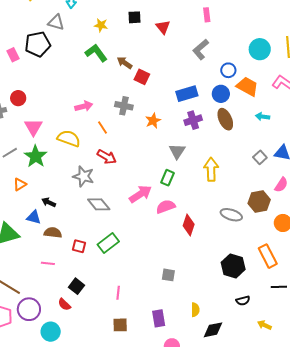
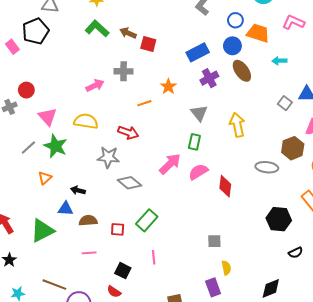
gray cross: (124, 106) -> (124, 71), moved
orange line: (103, 127) -> (144, 103), moved, turned -64
pink line: (118, 293) -> (154, 257), moved
yellow semicircle: (195, 310) -> (226, 268), moved

